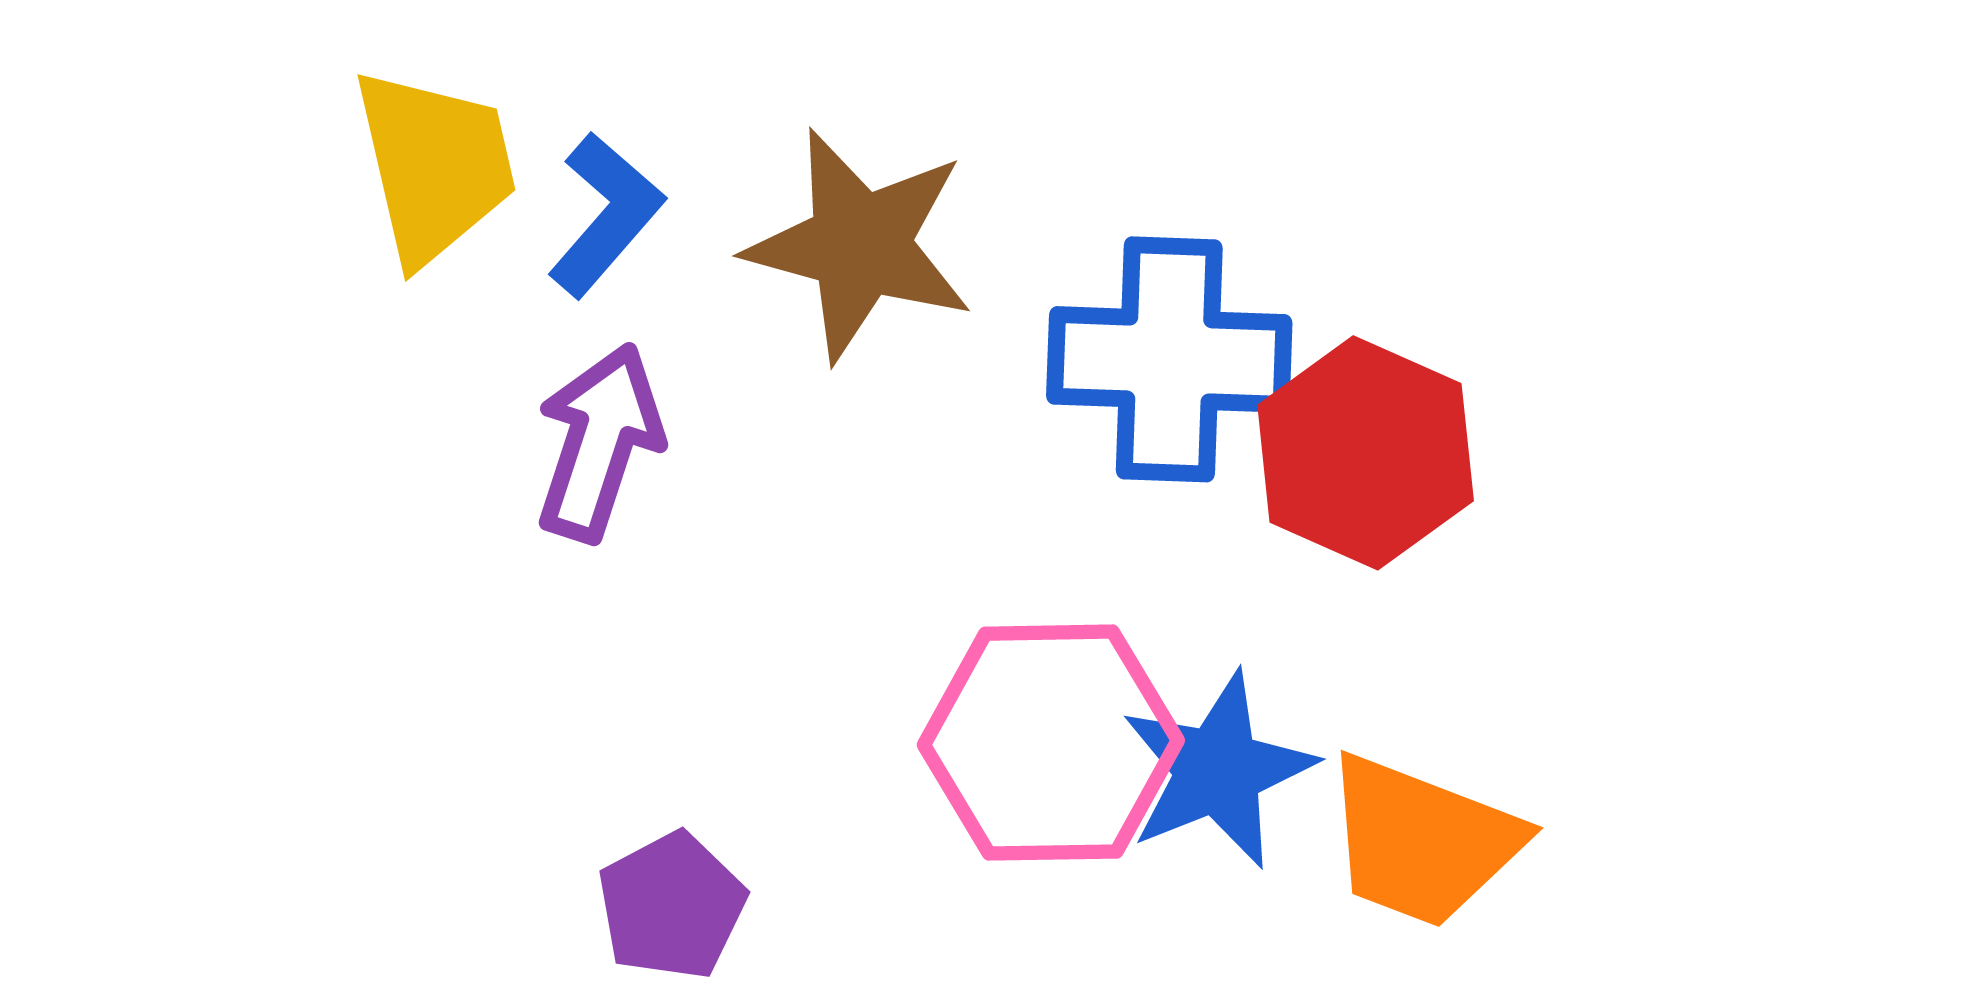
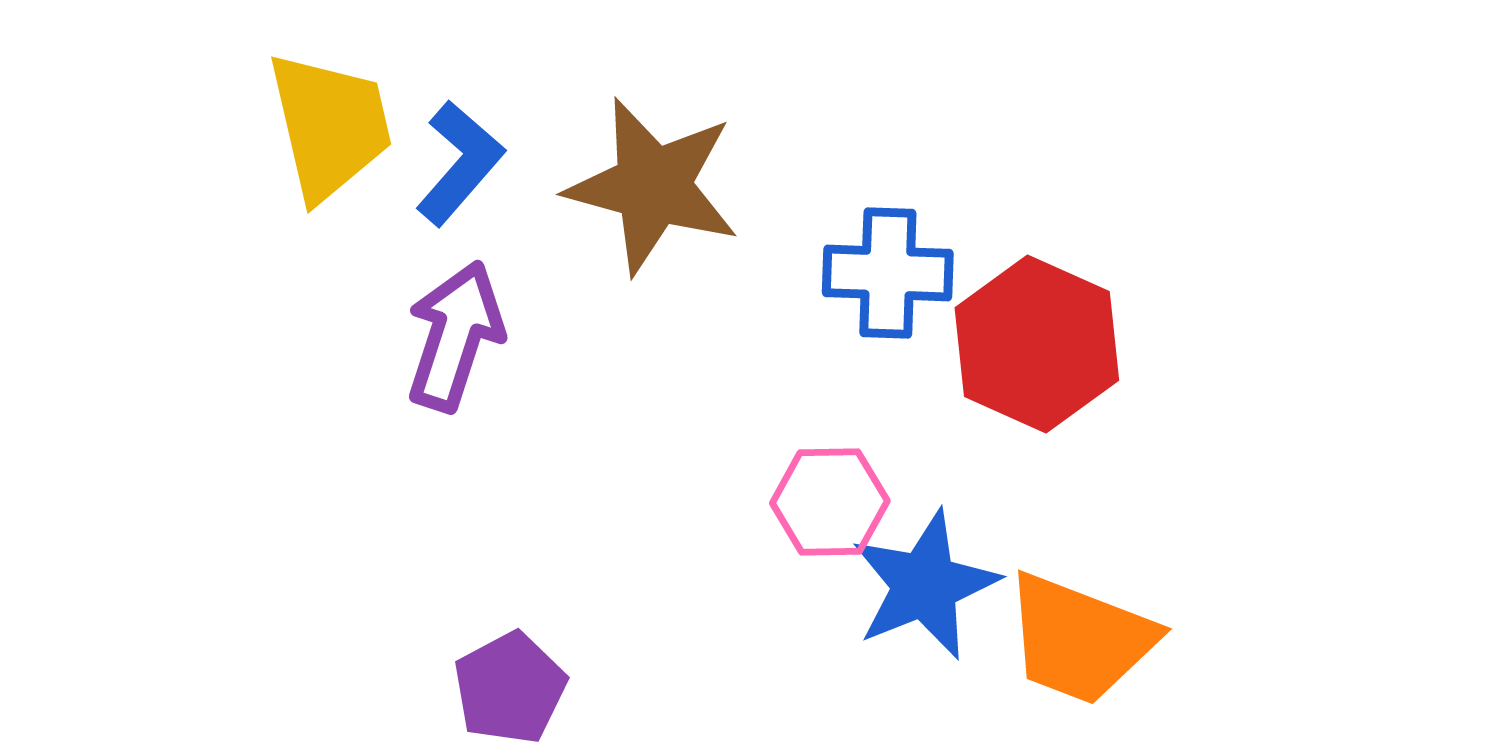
blue cross: (1169, 359) -> (888, 273), size x0.7
pink hexagon: (1051, 743) -> (830, 502), moved, size x0.6

